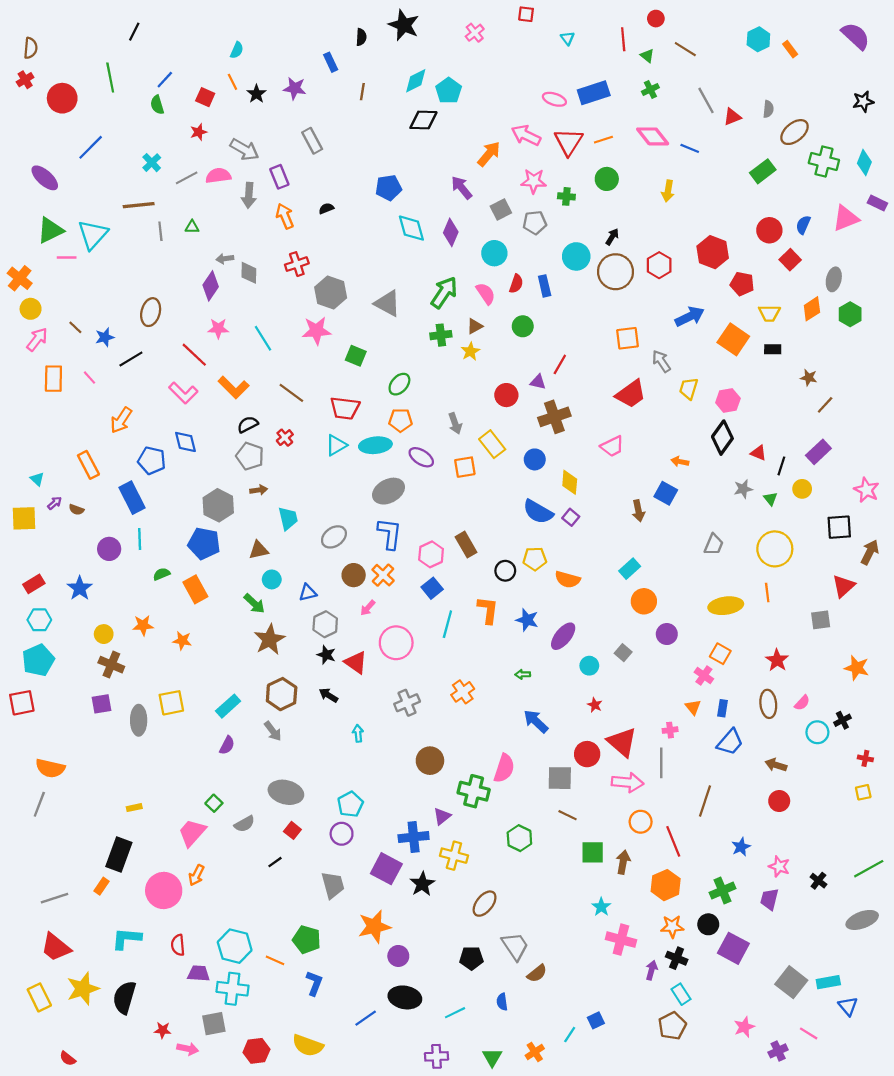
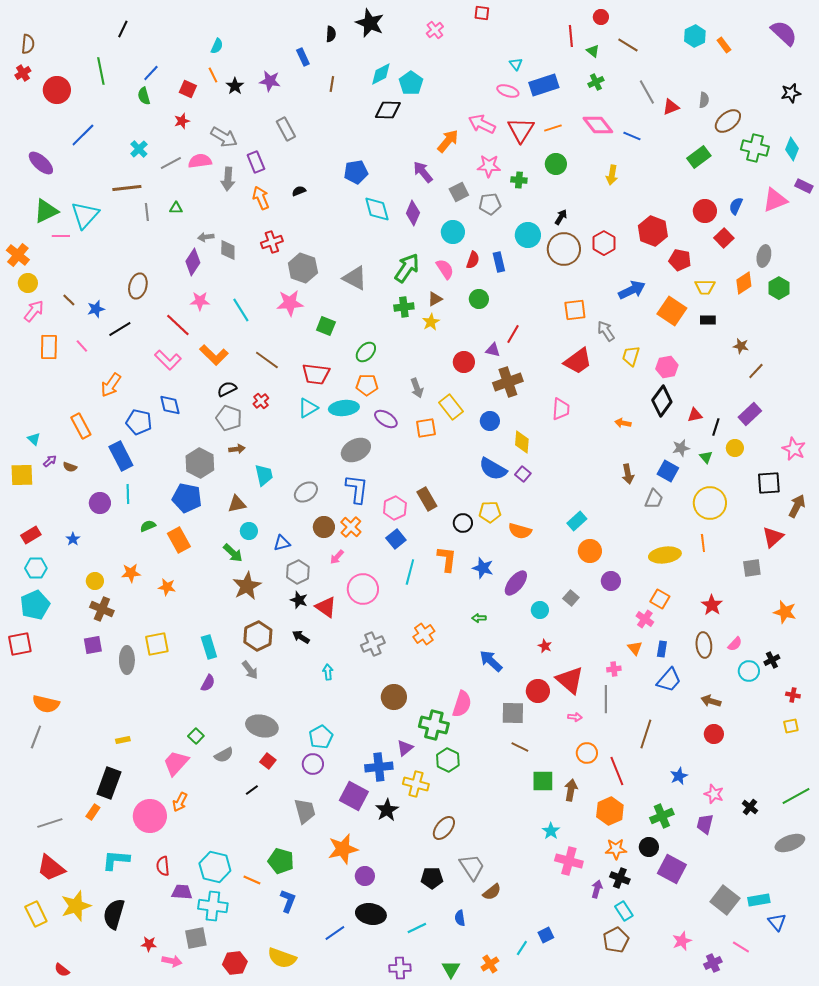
cyan triangle: (567, 38) -> (516, 64), moved
pink trapezoid: (612, 446) -> (561, 409), turned -60
red triangle: (758, 453) -> (695, 415), turned -35
blue square: (666, 493) -> (668, 471), moved
brown arrow: (638, 511) -> (628, 474), moved
blue star: (80, 588) -> (73, 539), size x0.6
cyan rectangle: (228, 706) -> (209, 647), turned -65
pink arrow: (628, 782) -> (575, 717), size x0.5
green hexagon: (519, 838) -> (448, 760), moved

